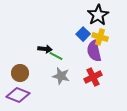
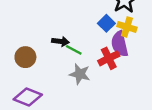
brown circle: (20, 73) -> (25, 57), moved
red cross: (93, 77) -> (109, 58), moved

